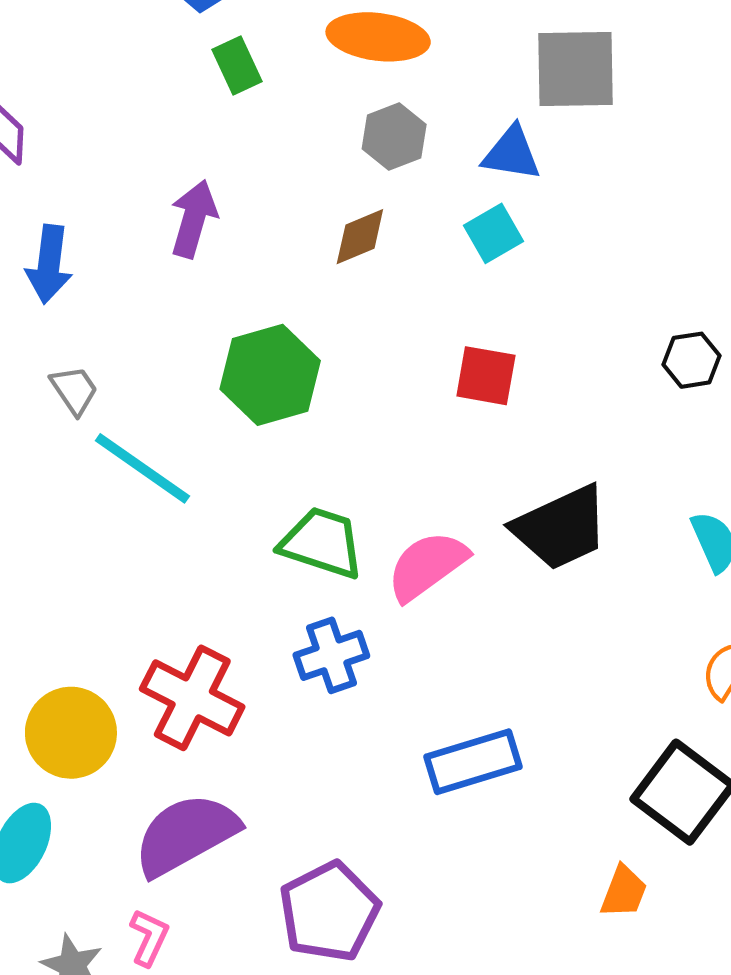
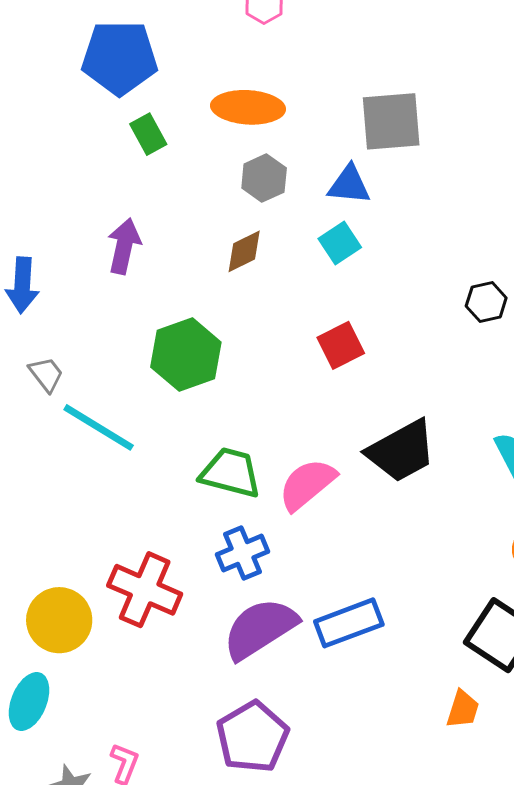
black hexagon: (691, 360) -> (486, 302), moved
red square: (486, 376) -> (341, 345), turned -33
purple semicircle: (186, 835) -> (260, 629), moved

